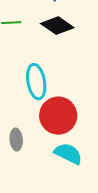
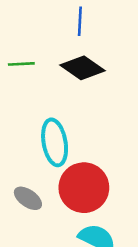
gray ellipse: (16, 140) -> (28, 198), moved, turned -50

